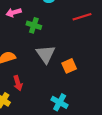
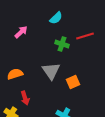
pink arrow: (14, 12) -> (21, 32), turned 152
green cross: (34, 25) -> (62, 44), moved

